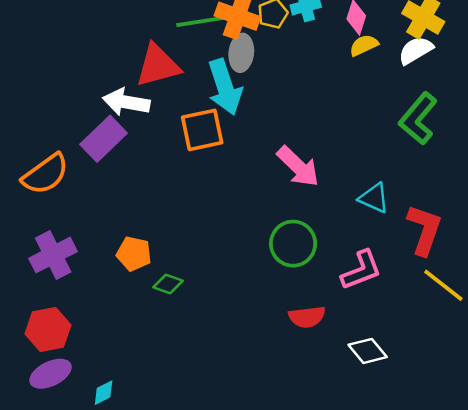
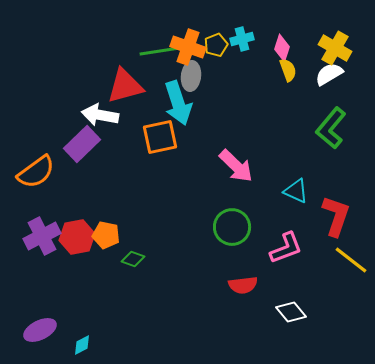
yellow semicircle: (364, 45) -> (288, 70), turned 95
red hexagon: (48, 329) -> (77, 237), moved

